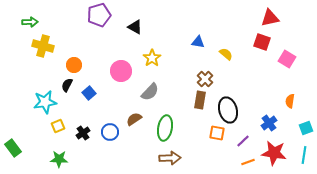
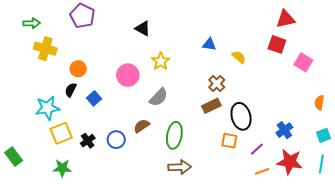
purple pentagon: (99, 15) -> (82, 16), moved, turned -30
brown rectangle: (200, 100) -> (211, 106), turned 54
orange semicircle: (290, 101) -> (319, 103), moved
yellow square: (58, 126) -> (61, 133), size x1.5

